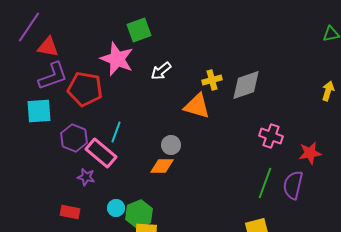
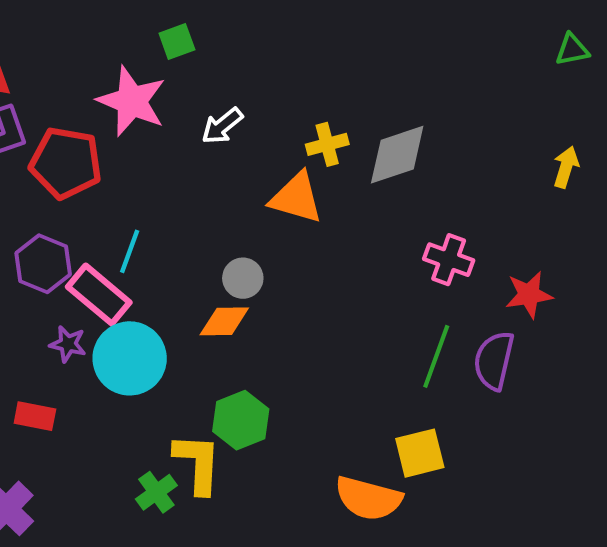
green square: (139, 30) -> (177, 41), size x0.7
cyan circle: (116, 208) -> (130, 358), moved, size x2.0
green hexagon: (139, 214) -> (241, 420), moved

